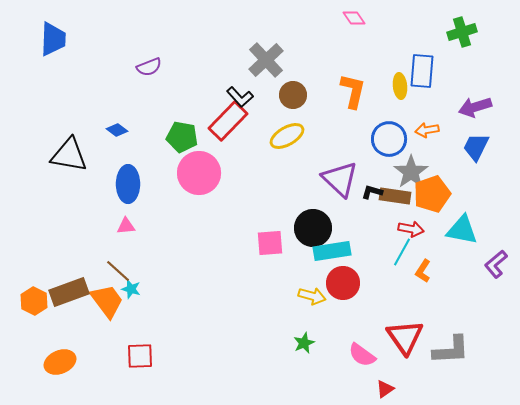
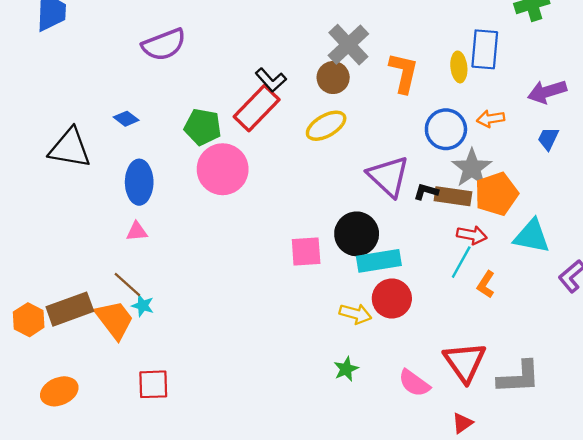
gray cross: (266, 60) -> (348, 45), moved
purple semicircle: (149, 67) -> (164, 45), size x1.5
blue trapezoid: (476, 147) -> (548, 139), size x0.7
red triangle: (385, 389) -> (462, 423), moved

